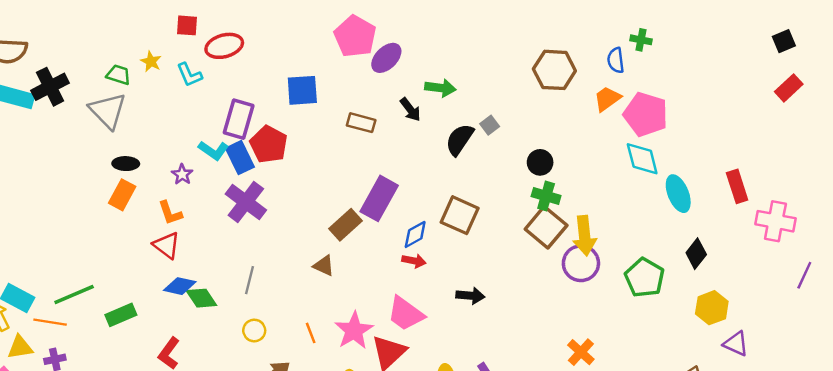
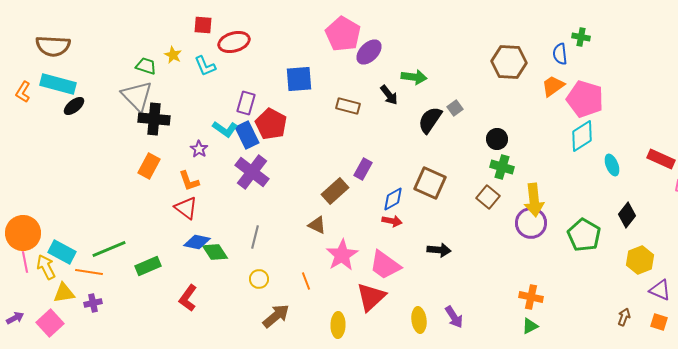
black cross: (50, 87) -> (154, 119), moved, turned 32
purple rectangle: (239, 119) -> (246, 103), size x0.7
cyan diamond: (642, 159) -> (582, 136), turned 72
black ellipse: (126, 164) -> (74, 106), moved, turned -40
red rectangle: (737, 186) -> (661, 159), turned -48
cyan ellipse: (678, 194) -> (612, 165), size x0.7
purple rectangle: (379, 198) -> (363, 169), size x0.6
brown square: (546, 227) -> (488, 197), moved, size x0.7
pink star: (354, 331) -> (342, 255), moved
orange cross: (581, 352) -> (531, 297), turned -30

